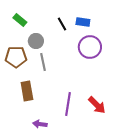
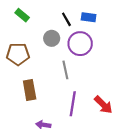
gray circle: (36, 41) -> (52, 38), moved
purple circle: (90, 47) -> (80, 44), moved
gray line: (43, 62) -> (65, 70), moved

